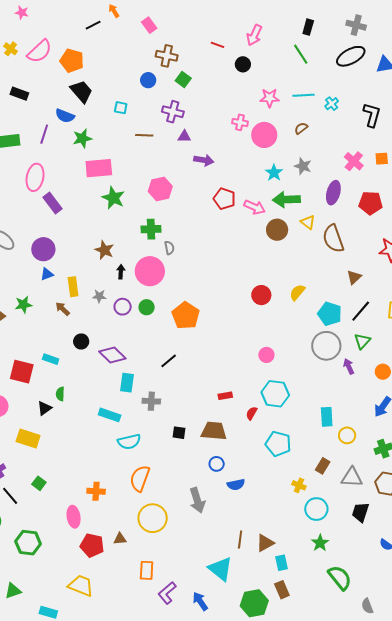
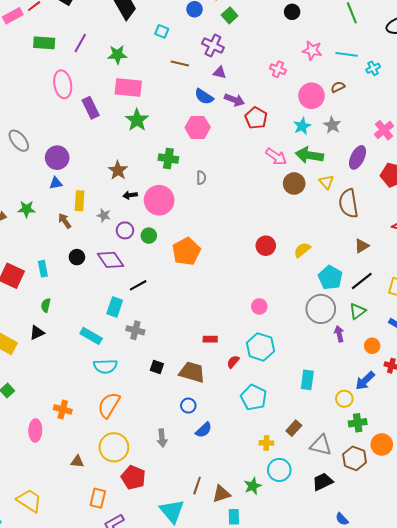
blue semicircle: (65, 116) -> (204, 97), moved
pink circle: (264, 135) -> (312, 96), moved
pink ellipse: (35, 177) -> (63, 84), turned -32
pink hexagon: (160, 189) -> (198, 127), moved
red pentagon: (224, 199) -> (256, 118), moved
purple rectangle: (53, 203) -> (91, 108), moved
gray semicircle: (169, 248) -> (201, 178), moved
black arrow: (121, 272) -> (130, 195), turned -112
purple diamond: (112, 355) -> (111, 260), moved
cyan rectangle: (51, 359) -> (43, 269), turned 49
black line: (169, 361) -> (138, 285), moved
black triangle: (44, 408) -> (37, 333), moved
yellow circle: (347, 435) -> (344, 399), moved
blue semicircle: (236, 485) -> (204, 430), turned -42
yellow cross: (299, 485) -> (266, 443), turned -32
gray arrow: (197, 500) -> (162, 438), size x0.7
black trapezoid: (361, 512) -> (323, 482), turned 35
green star: (320, 543) -> (253, 486), moved
red pentagon: (92, 545) -> (133, 478), moved

